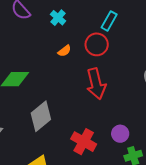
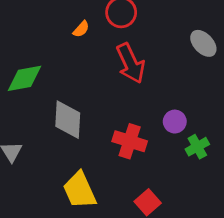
gray diamond: (41, 116) -> (68, 120), turned -36

